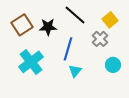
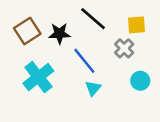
yellow square: (110, 20) -> (137, 25), turned 35
blue line: (68, 49) -> (84, 61), turned -55

